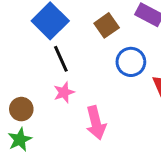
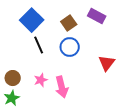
blue circle: (131, 62) -> (70, 47), moved
pink star: (64, 92) -> (41, 80), moved

